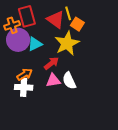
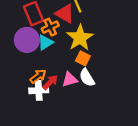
orange square: (77, 24) -> (83, 58), moved
orange cross: (12, 25) -> (50, 27), moved
red arrow: (51, 63) -> (50, 82), moved

